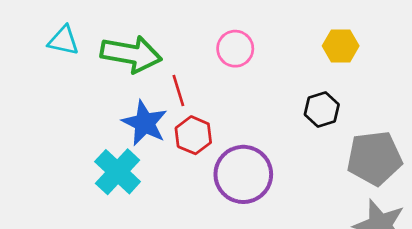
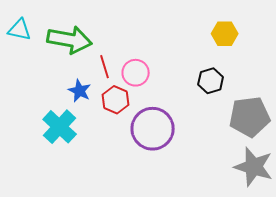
pink circle: (235, 49) -> (136, 73), moved
blue star: (145, 123) -> (80, 91), size x0.7

